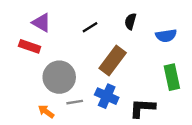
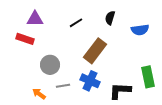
purple triangle: (41, 23) -> (35, 19), turned -30
gray circle: (59, 77) -> (50, 65), size x0.7
green rectangle: (172, 77) -> (148, 77), moved

